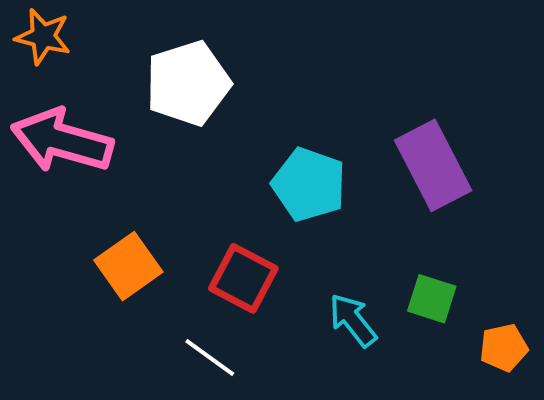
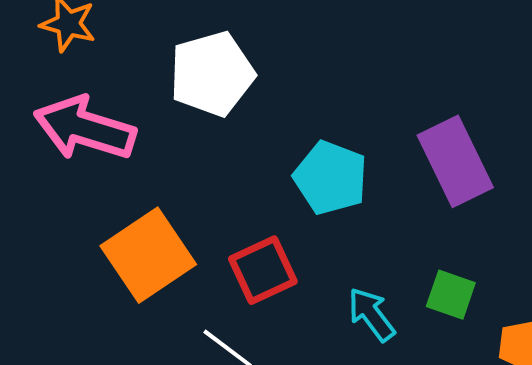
orange square: (128, 266) -> (148, 255), size x1.4
red square: (243, 278) -> (263, 270), turned 36

